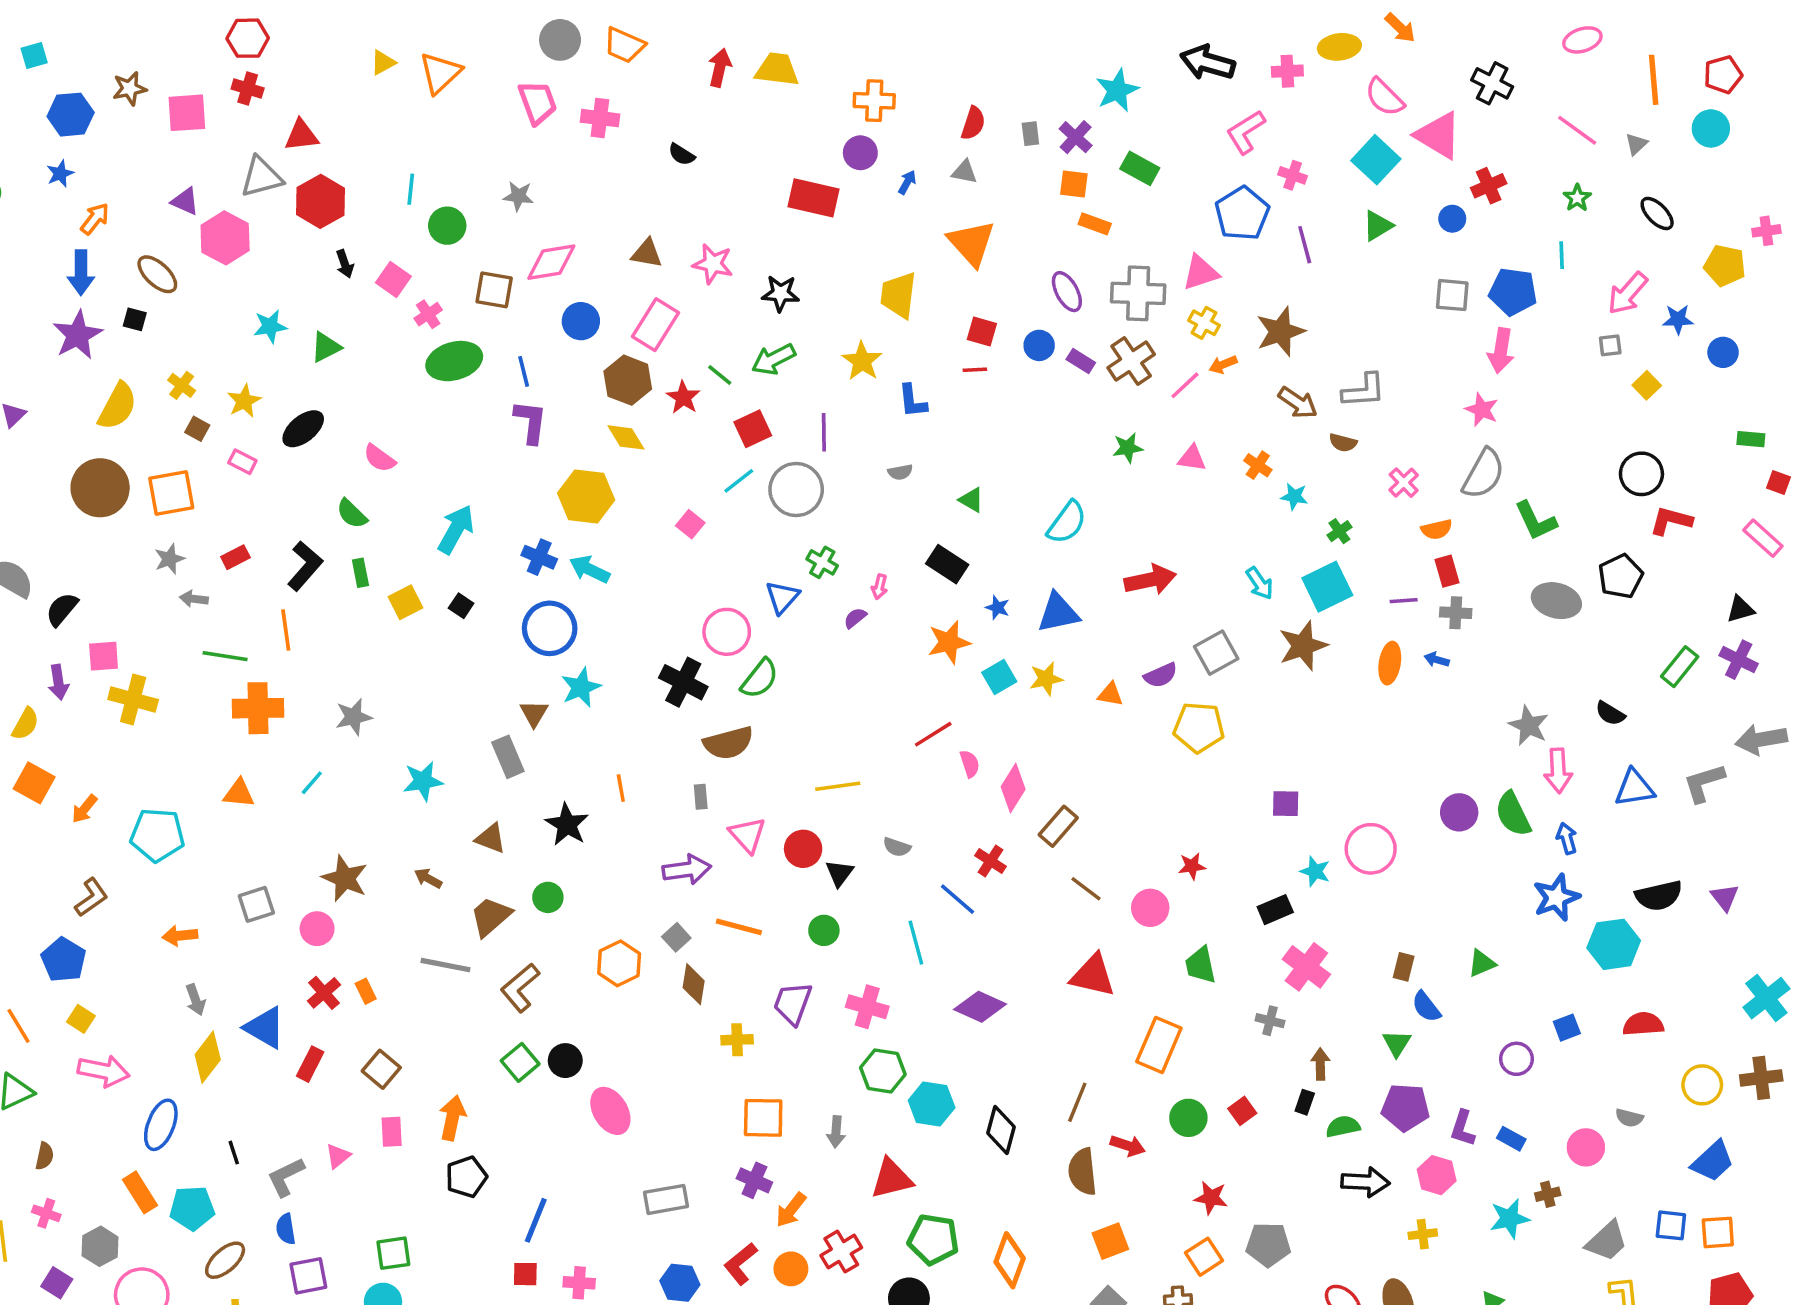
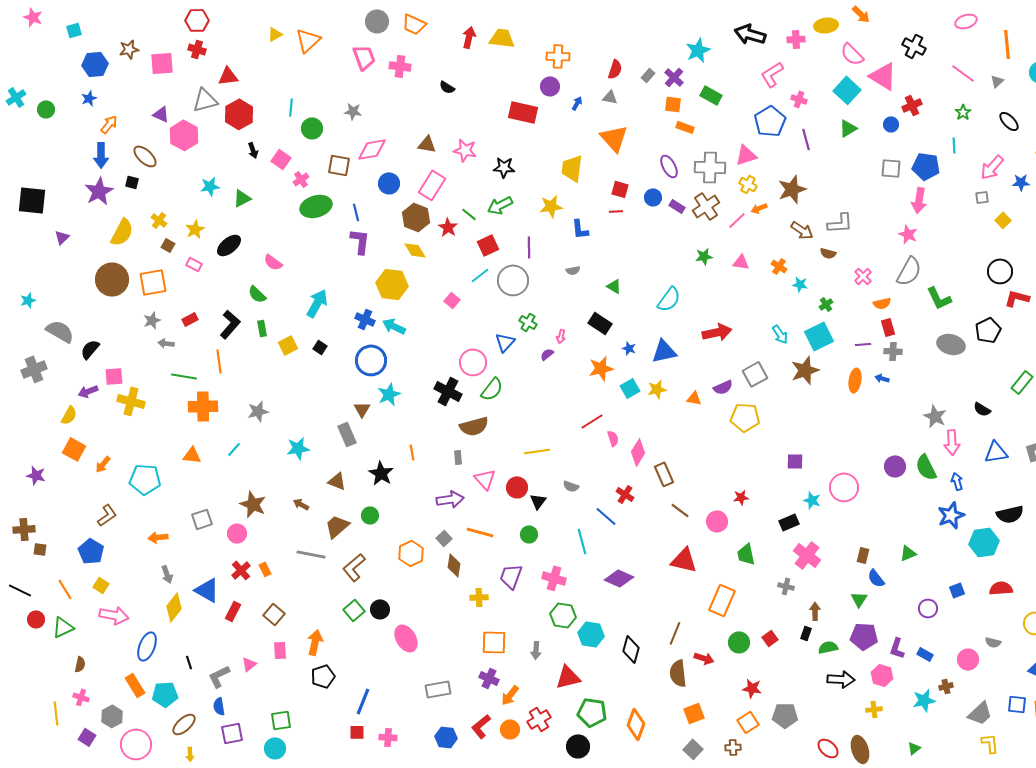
gray rectangle: (1030, 134) -> (648, 75), turned 48
yellow star: (862, 361) -> (551, 206), turned 30
purple arrow: (58, 682) -> (88, 391), turned 78
brown rectangle: (1058, 826) -> (664, 474), turned -65

